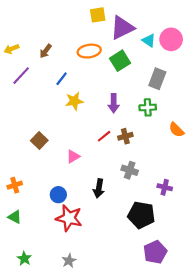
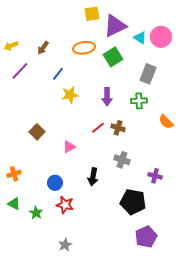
brown cross: (125, 136) -> (118, 128), turned 32
red star: (69, 218) -> (65, 205), size x0.7
green star: (24, 259) -> (36, 213), moved

